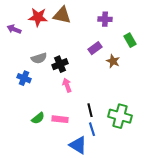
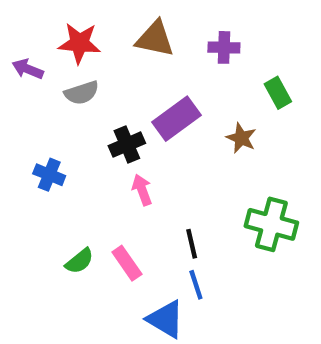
brown triangle: (62, 15) -> (155, 39), moved
purple rectangle: (95, 48) -> (177, 119), moved, size x1.5
gray semicircle: (39, 58) -> (82, 93), moved
green cross: (120, 116) -> (271, 224), moved
pink rectangle: (60, 119) -> (127, 263), turned 49

